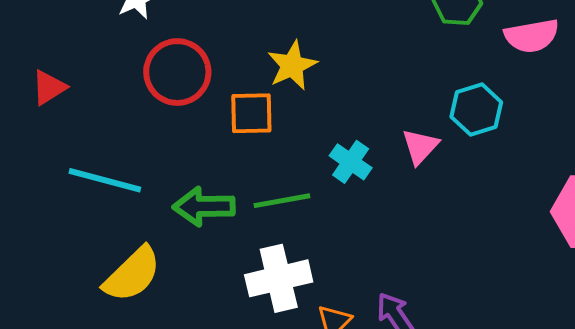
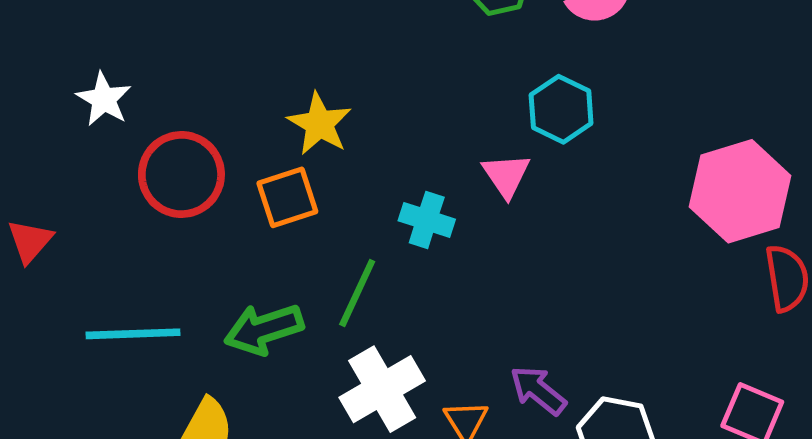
green line: (282, 201) -> (357, 293), turned -38

